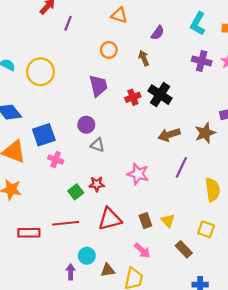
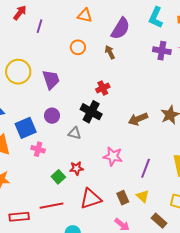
purple semicircle: (158, 33) -> (120, 28), size x1.6
purple trapezoid: (98, 86) -> (51, 80), moved
black cross: (160, 95) -> (91, 112), moved
purple circle: (86, 125) -> (52, 116), moved
purple line: (181, 167) -> (146, 168), moved

